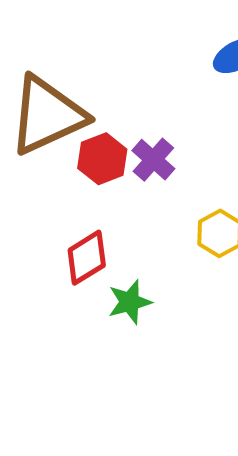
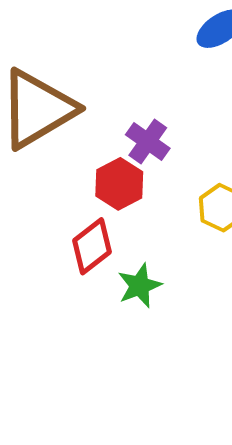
red hexagon: (102, 159) -> (119, 184), moved

